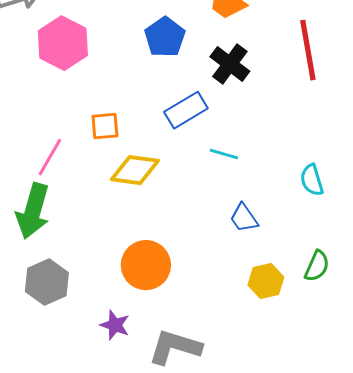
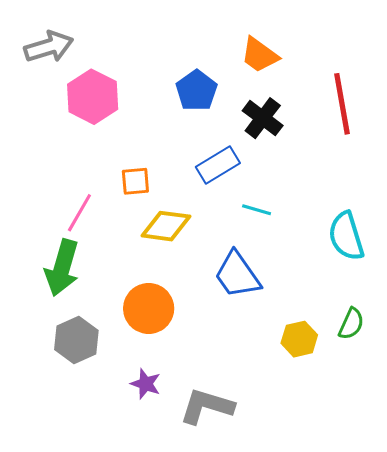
cyan semicircle: (312, 180) -> (346, 236), size x1.5
blue trapezoid: (244, 218) -> (237, 275), moved, size x1.6
orange circle: (146, 265) -> (149, 308), moved

